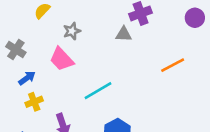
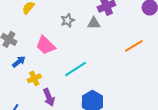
gray star: (72, 31) -> (68, 20), moved
yellow cross: (34, 102) -> (34, 78), moved

